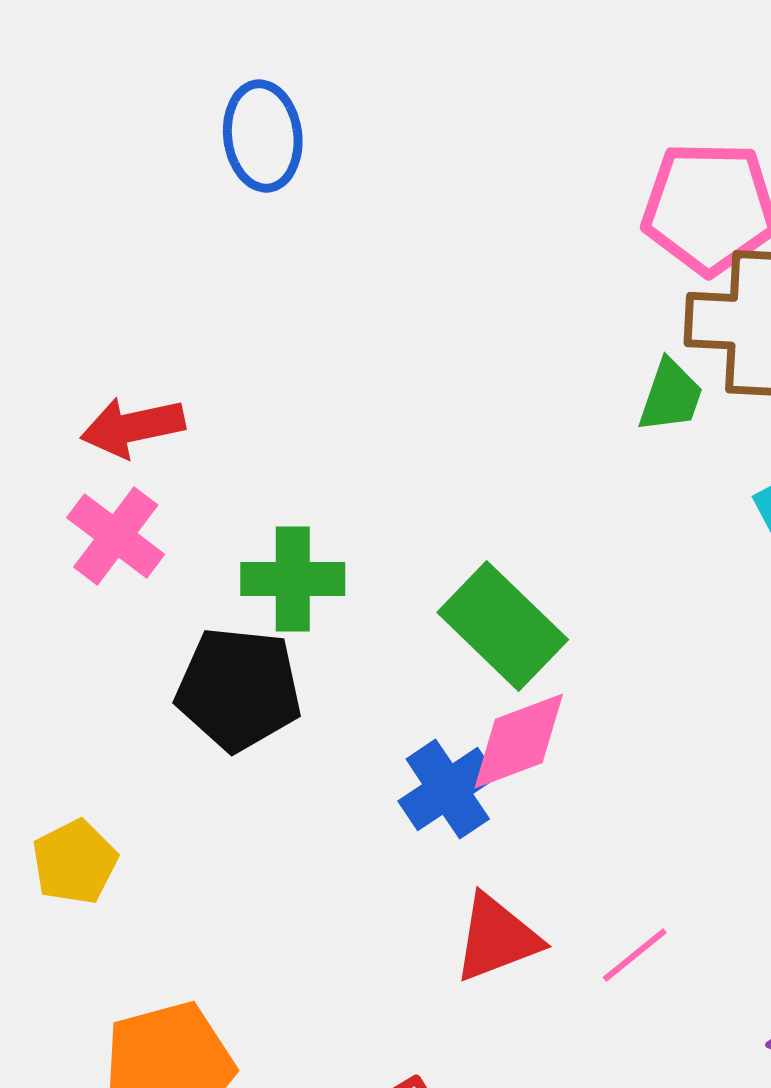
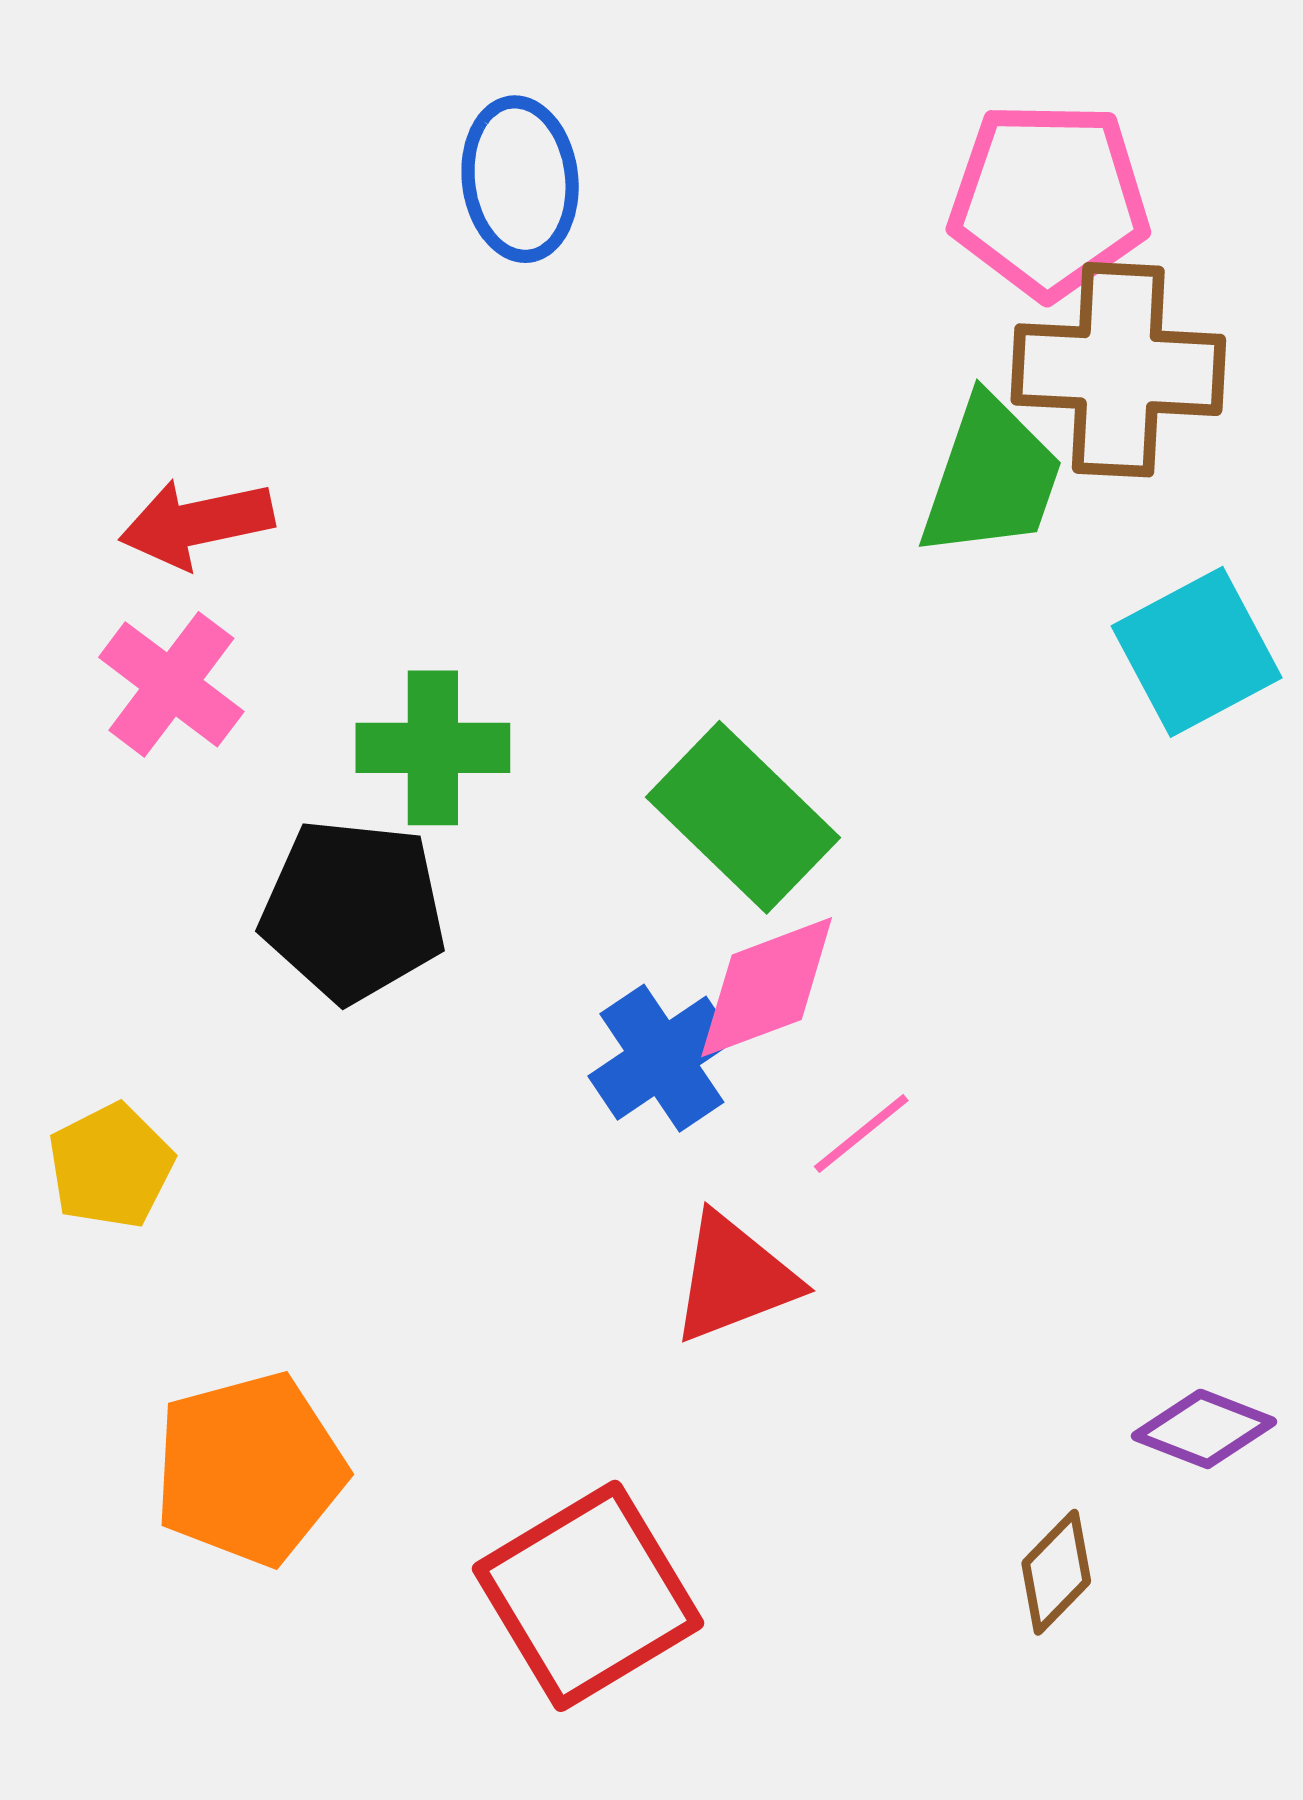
blue ellipse: (263, 136) -> (520, 179), moved
green trapezoid: (671, 396) -> (991, 478), size x1.5
pink line: (635, 955) -> (861, 1133), moved

